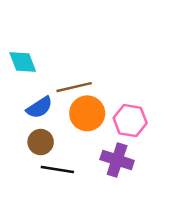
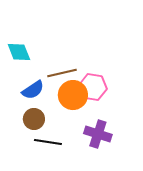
pink hexagon: (130, 121) -> (93, 87), moved

